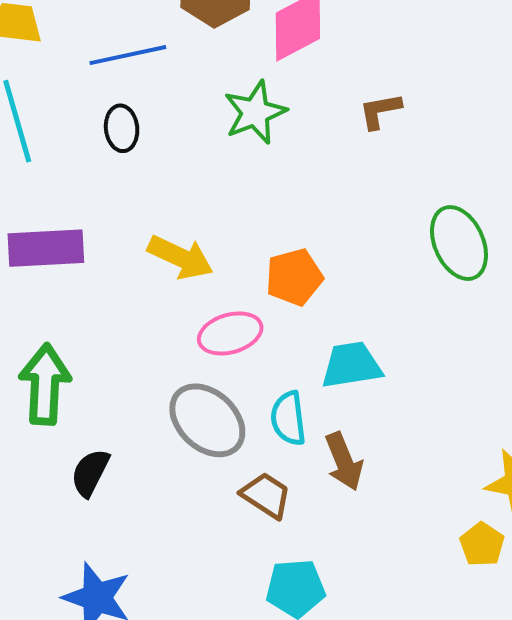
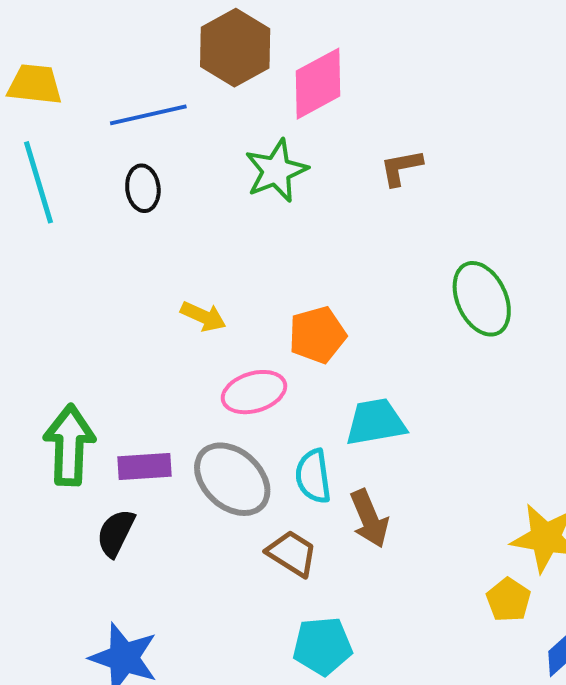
purple rectangle: (46, 248) -> (145, 466), moved, size x0.7
yellow arrow: (180, 257) -> (203, 316), size x0.7

